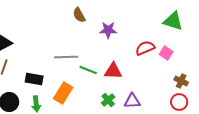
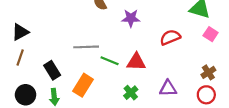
pink square: (166, 53) -> (211, 34), moved
black rectangle: (34, 79) -> (52, 70), turned 48
brown cross: (181, 81) -> (208, 72), turned 32
purple triangle: (132, 101) -> (168, 88), moved

